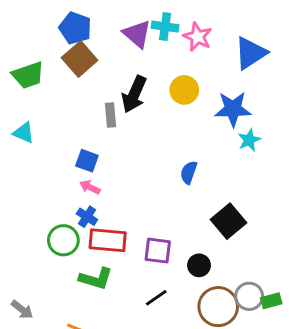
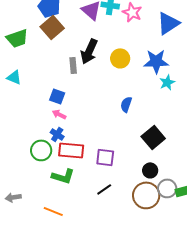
yellow circle: (184, 90) -> (120, 58), moved
black circle: (199, 265) -> (150, 170), moved
gray arrow: (22, 310) -> (13, 197), turned 133

